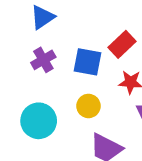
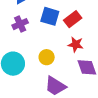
blue square: (87, 62) -> (50, 16), moved

